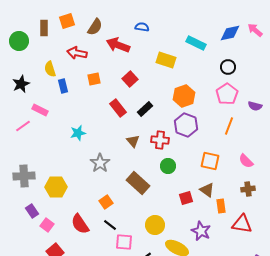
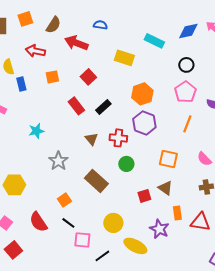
orange rectangle: (221, 206) -> (177, 213), moved

